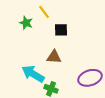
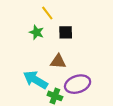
green star: (26, 23) -> (37, 32), moved
purple ellipse: (90, 78) -> (78, 84), moved

